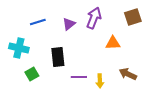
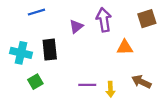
purple arrow: (94, 18) -> (104, 20), turned -30
blue line: (38, 22) -> (36, 12), moved
black rectangle: (58, 57) -> (50, 50), moved

